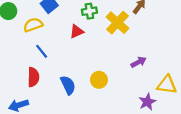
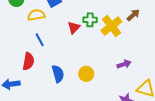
green cross: (89, 11) -> (90, 20), moved
red triangle: (77, 31) -> (74, 28), turned -32

